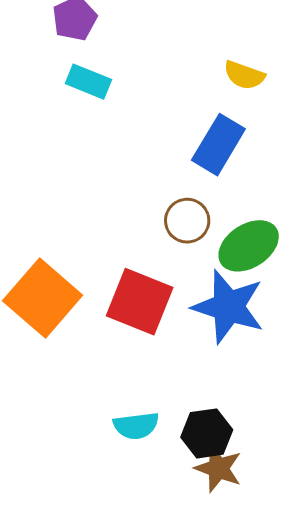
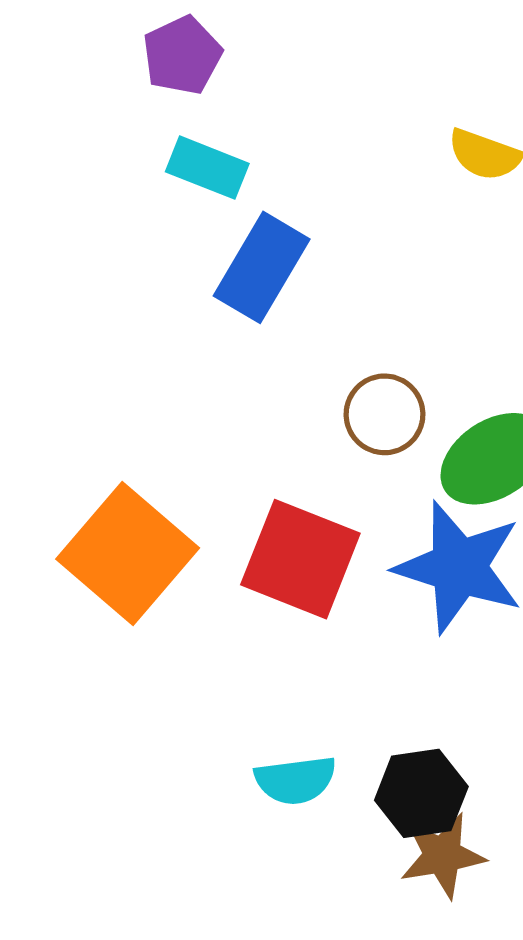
blue rectangle: (218, 145) -> (262, 267), moved
brown star: (218, 468) -> (442, 855), turned -30

